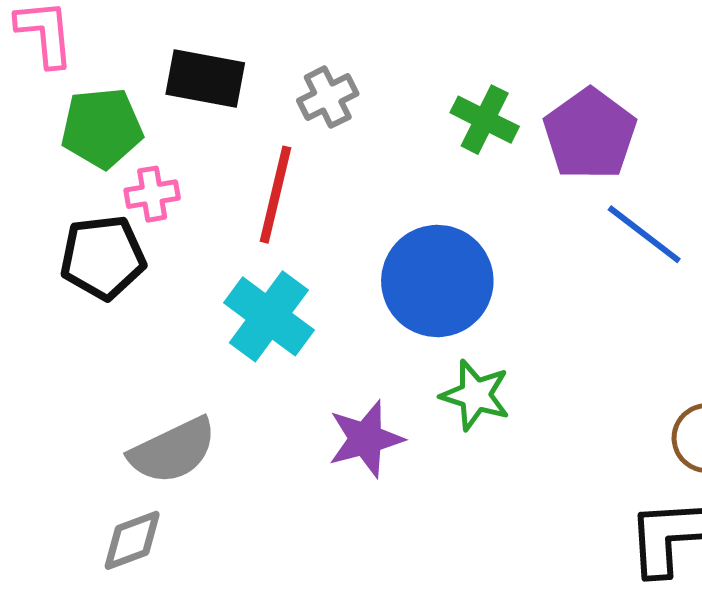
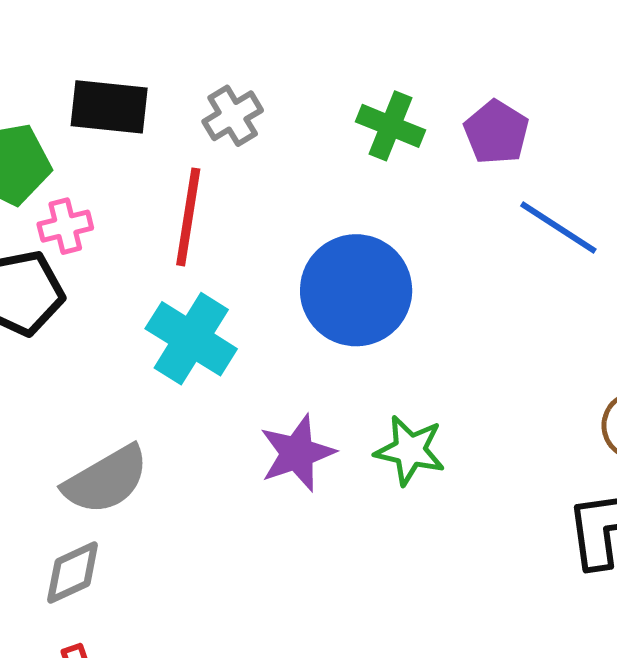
purple pentagon: (590, 134) -> (496, 132), size x0.7
green star: (475, 395) -> (410, 450), moved

